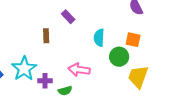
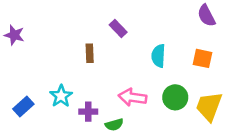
green circle: (119, 57) -> (175, 97), moved
cyan star: (24, 69) -> (61, 96), size x0.7

